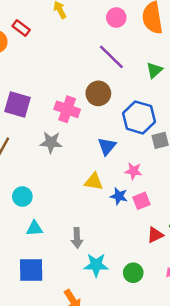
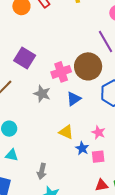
brown circle: (98, 93) -> (88, 66), size x1.4
pink cross: (67, 109) -> (61, 72), turned 36
blue triangle: (107, 146) -> (74, 99), moved

